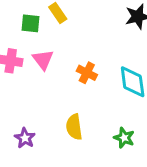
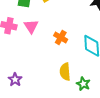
yellow semicircle: (74, 127) -> (65, 72), moved

